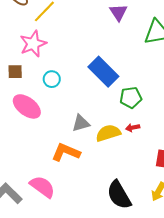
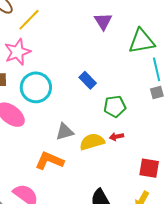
blue rectangle: (103, 72) -> (88, 80), size x0.6
cyan circle: (52, 79) -> (36, 87), size x1.8

